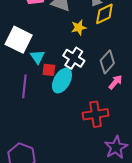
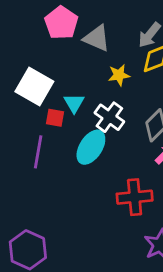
cyan triangle: (37, 57) -> (74, 103), moved
red square: (49, 70) -> (55, 118), moved

